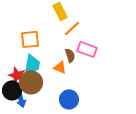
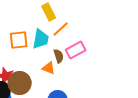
pink rectangle: (87, 49) -> (76, 50), turned -48
cyan trapezoid: (32, 64) -> (41, 39), moved

